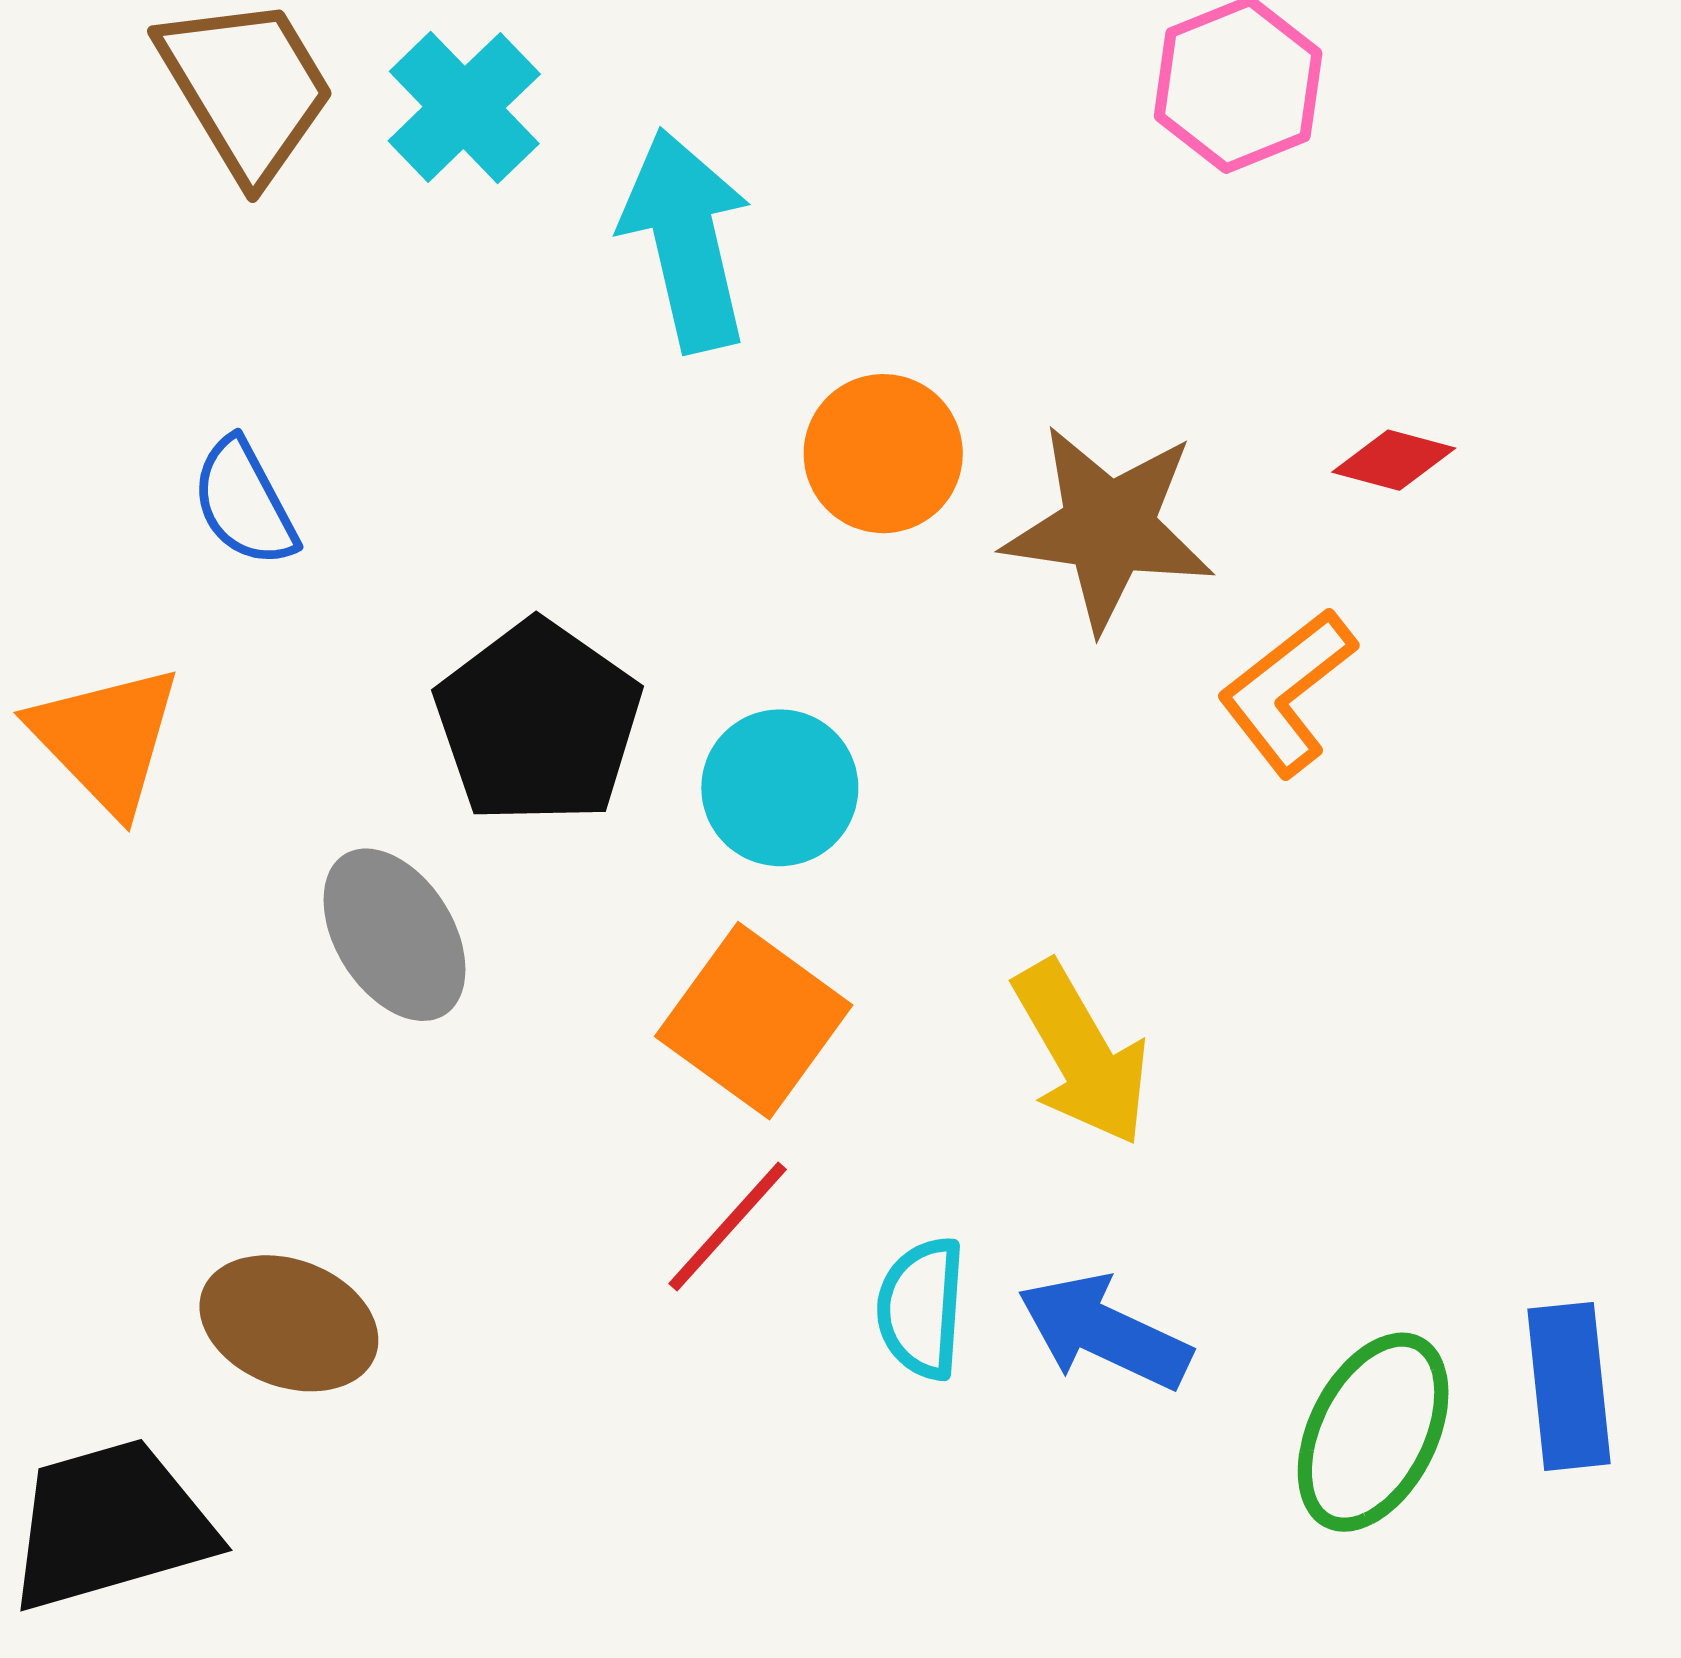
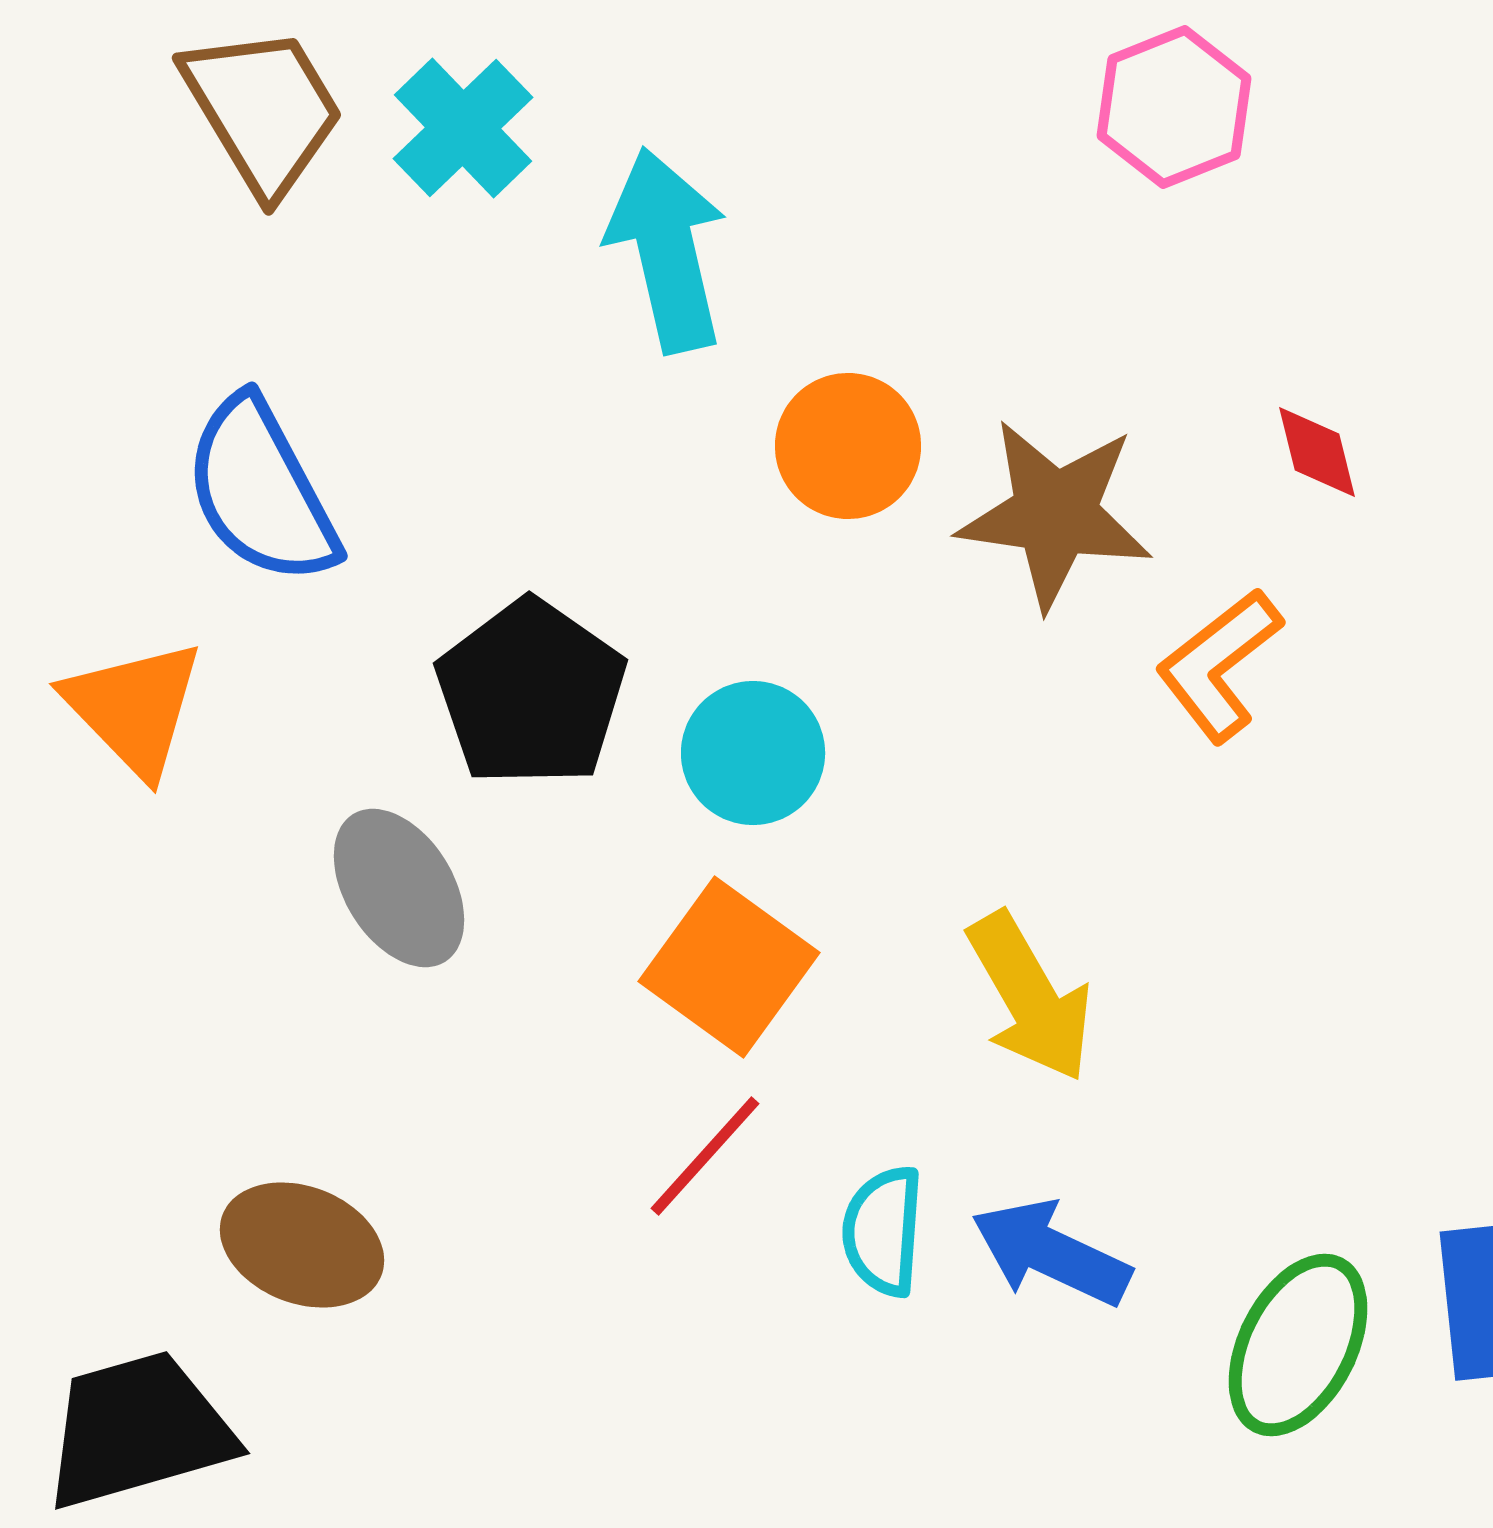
red diamond: (1394, 460) -> (1317, 452), turned 61
blue semicircle: (244, 503) -> (261, 491), size x1.6

